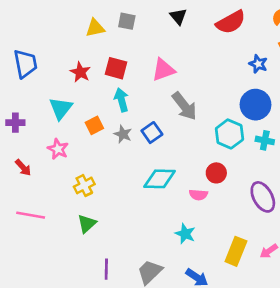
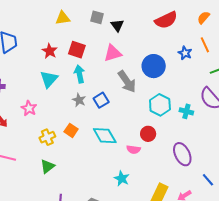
black triangle: (178, 16) -> (117, 25), moved
gray square: (127, 21) -> (97, 17), moved
blue circle: (255, 105) -> (154, 66), moved
cyan triangle: (61, 108) -> (49, 79), moved
orange square: (94, 125) -> (71, 130), moved, turned -32
cyan diamond: (160, 179) -> (105, 136), turned 55

